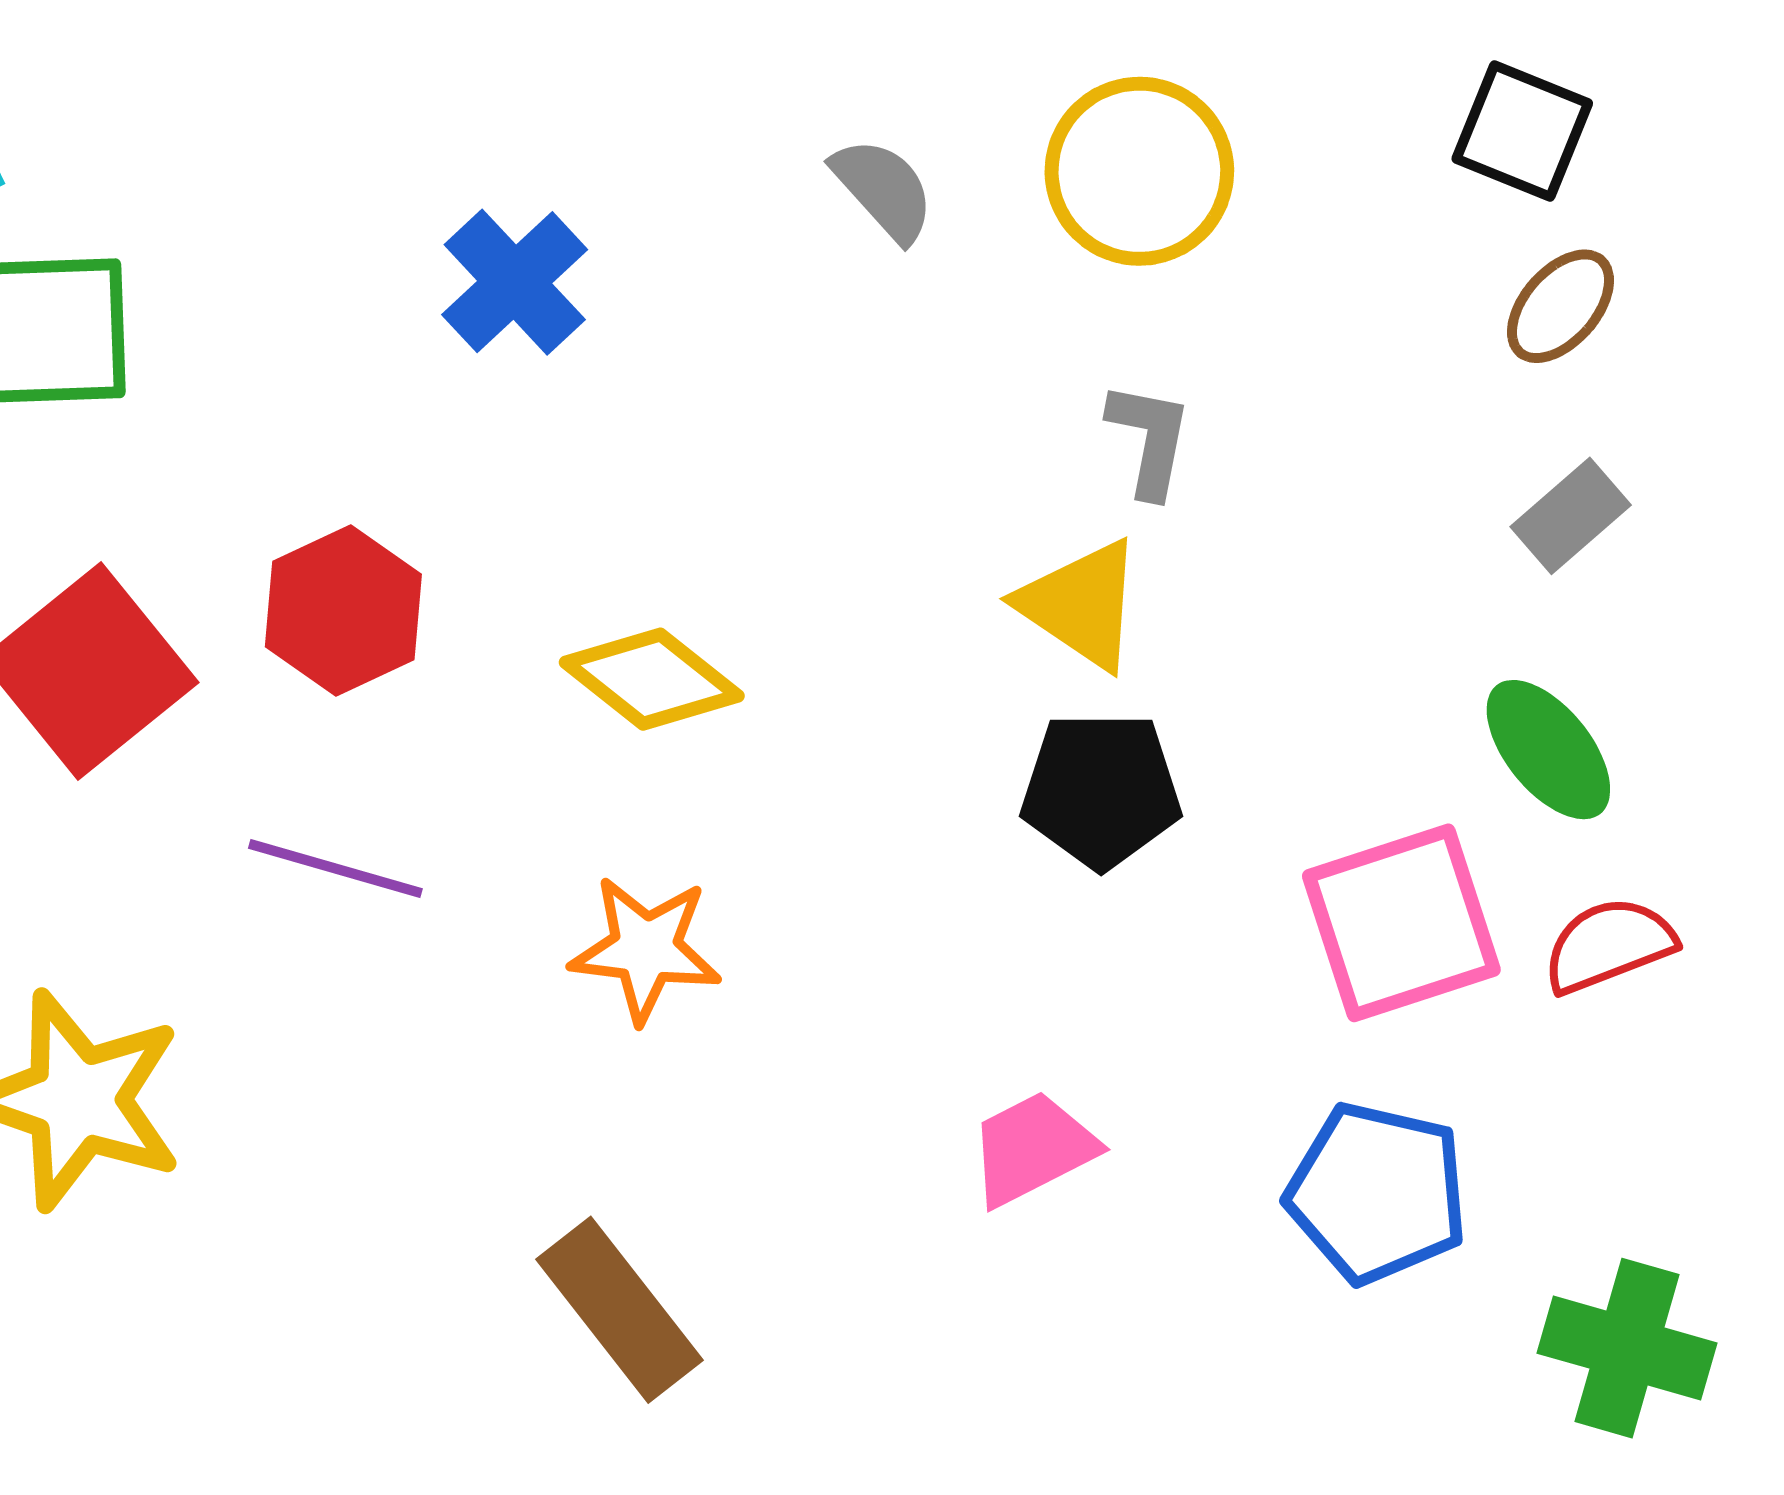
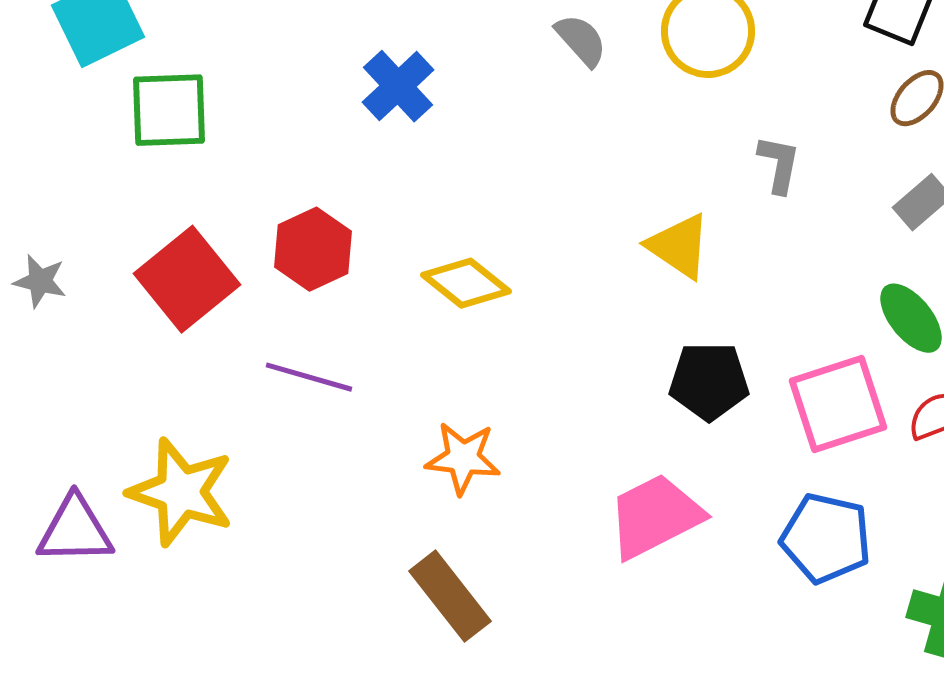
gray L-shape: (1149, 439) -> (779, 164), moved
black pentagon: (1101, 790) -> (709, 381), moved
orange star: (646, 949) -> (463, 458), moved
pink trapezoid: (1033, 1149) -> (655, 516), size x1.5

